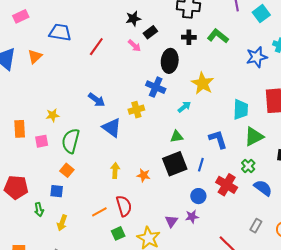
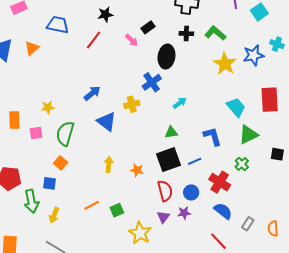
black star: (133, 19) -> (105, 14), moved
yellow star: (203, 83) -> (225, 64), moved
blue cross: (156, 87) -> (152, 82), turned 30
blue arrow: (97, 100) -> (92, 93), turned -78
cyan trapezoid: (241, 109) -> (236, 107), turned -45
blue line: (201, 165) -> (195, 161), turned 48
blue semicircle: (263, 188) -> (223, 211), moved
red semicircle: (124, 206) -> (165, 191), moved
green arrow: (39, 210) -> (31, 201), size x1.6
green square: (118, 233) -> (117, 210), moved

